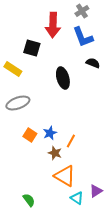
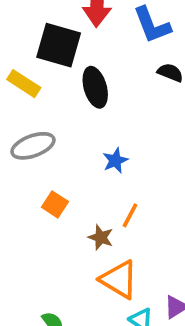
black square: (32, 48) -> (59, 45), size x1.4
black ellipse: (63, 78) -> (95, 87), moved
blue star: (50, 133) -> (115, 160), moved

